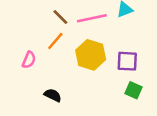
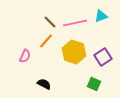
purple square: (127, 61) -> (103, 57), turned -36
green square: (133, 90) -> (94, 84), moved

